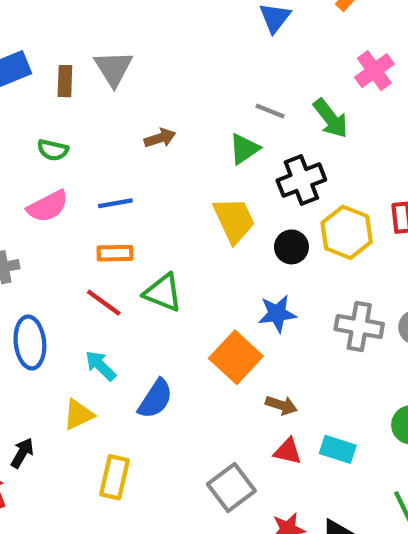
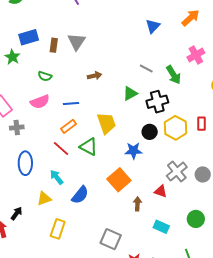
green triangle: (244, 149) -> (130, 93), moved
yellow trapezoid: (234, 220) -> (106, 123), moved
orange rectangle: (115, 253) -> (68, 126), turned -42
blue star: (277, 314) -> (134, 151), moved
gray cross: (359, 327) -> (177, 171), turned 35
brown arrow: (281, 405) -> (137, 204), turned -112
red triangle: (288, 451) -> (161, 191), moved
gray square: (231, 488) -> (111, 239), turned -35

